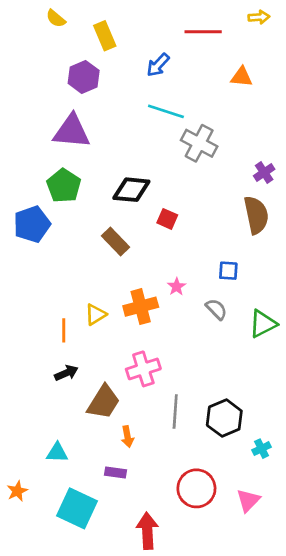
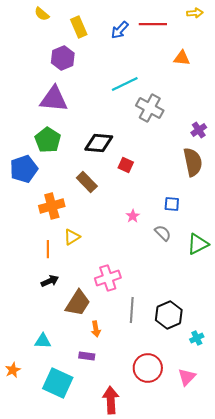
blue arrow: (158, 65) -> (120, 30), moved
cyan line: (166, 111) -> (125, 84), turned -44
orange cross: (141, 307) -> (52, 206), moved

